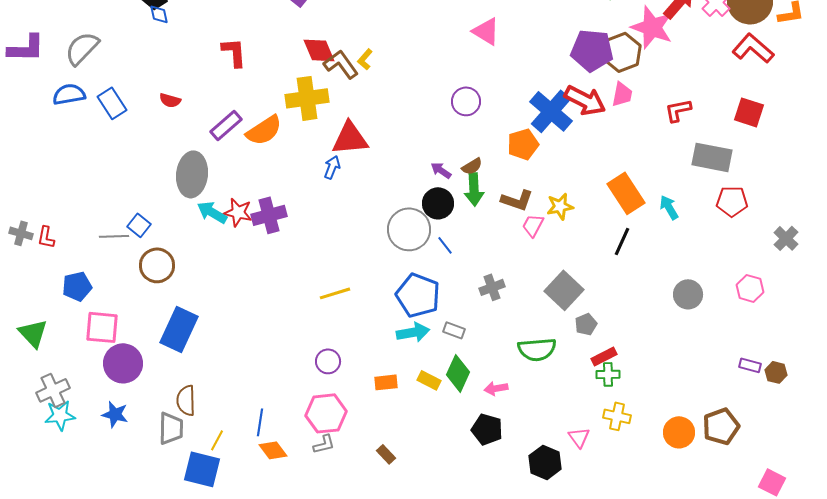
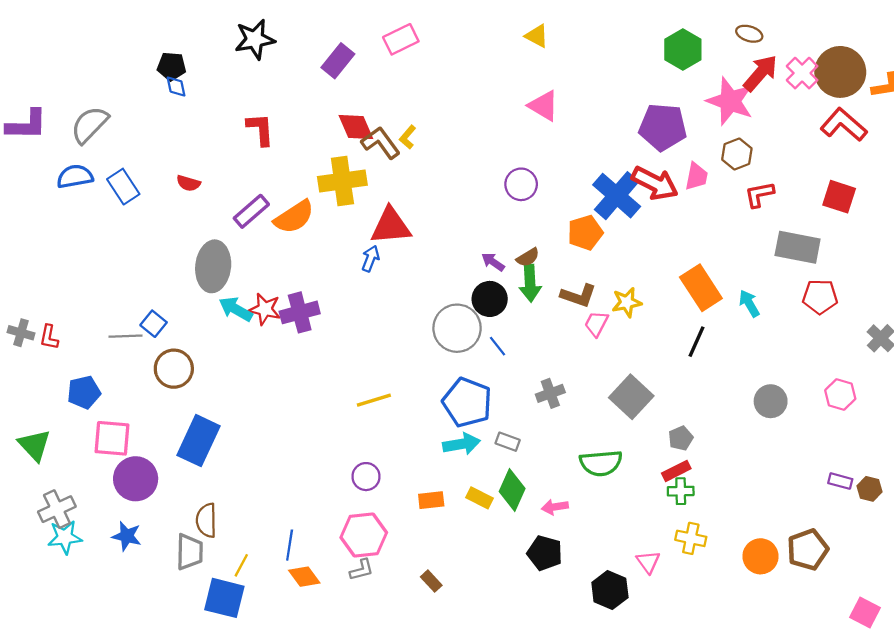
brown hexagon: (622, 52) -> (737, 154), moved, size x0.7
gray pentagon: (586, 324) -> (681, 438), moved

